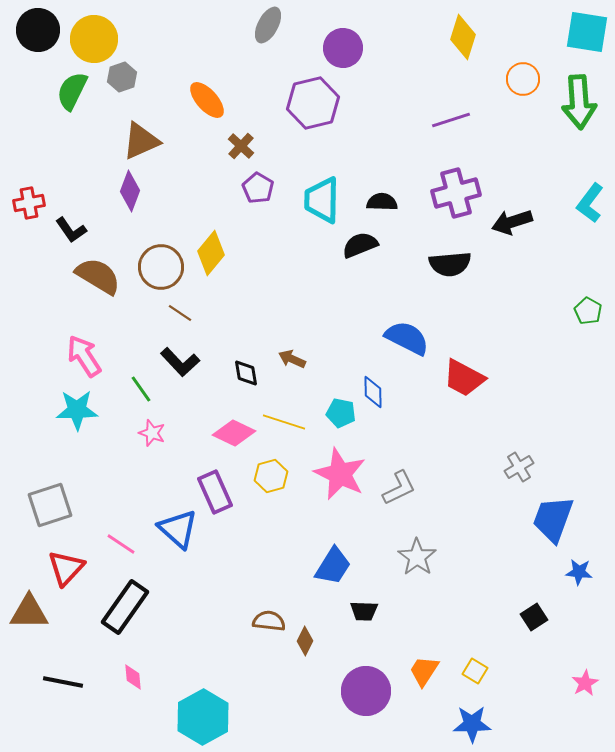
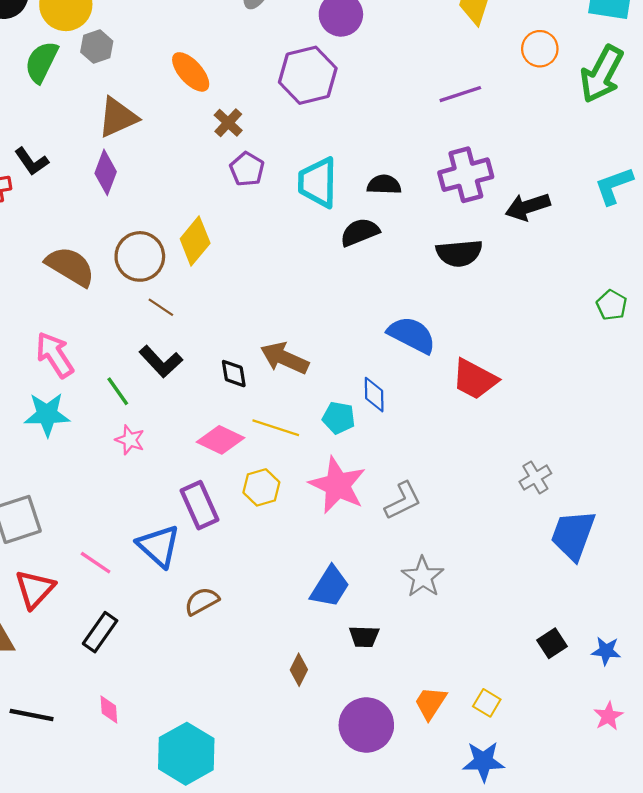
green arrow: (579, 102) -> (602, 74), turned 32
cyan L-shape: (590, 203) -> (614, 186), turned 33
black L-shape: (71, 230) -> (32, 161), moved
brown arrow: (292, 359) -> (285, 358), size x1.6
blue star: (579, 572) -> (606, 651), moved
black rectangle: (125, 607) -> (100, 632), size x0.7
brown semicircle: (269, 621) -> (202, 601), moved, turned -36

